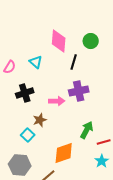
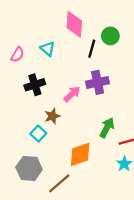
green circle: (91, 41) -> (110, 36), moved
pink arrow: (57, 101) -> (72, 94), turned -42

